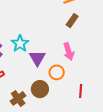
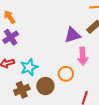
cyan star: (20, 44) -> (29, 67), moved
purple triangle: (37, 58) -> (72, 35), moved, turned 30

